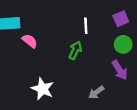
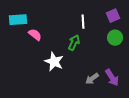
purple arrow: (120, 70) -> (112, 78), moved
white star: (43, 89) -> (54, 62), moved

